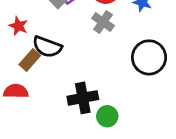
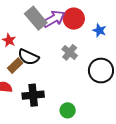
gray cross: (103, 22) -> (70, 52), moved
black cross: (83, 98) -> (33, 95), moved

